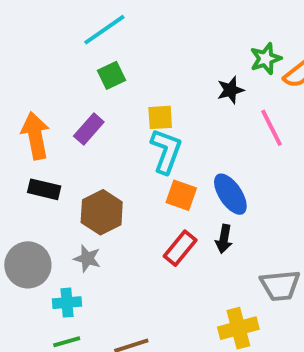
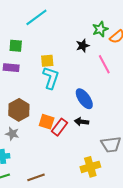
cyan line: (104, 30) -> (36, 17), moved
green square: (112, 75) -> (16, 46), moved, turned 32
purple rectangle: (89, 129) -> (11, 68), turned 56
orange square: (181, 195) -> (47, 122), moved
black arrow: (224, 239) -> (82, 122), turned 88

